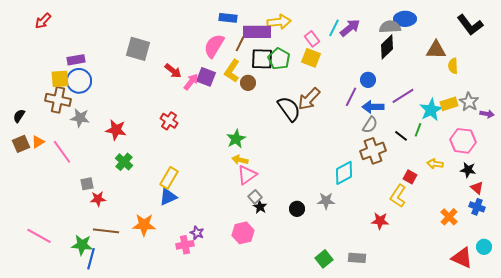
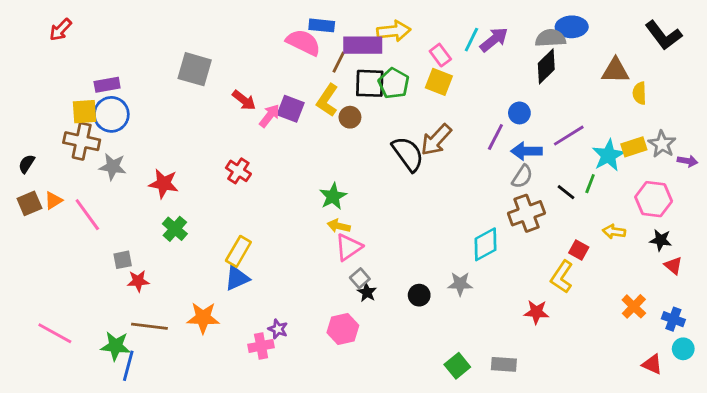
pink semicircle: (214, 46) -> (303, 42), moved, turned 85
blue cross: (477, 207) -> (673, 319), moved
red triangle: (462, 258) -> (652, 364), size x0.7

